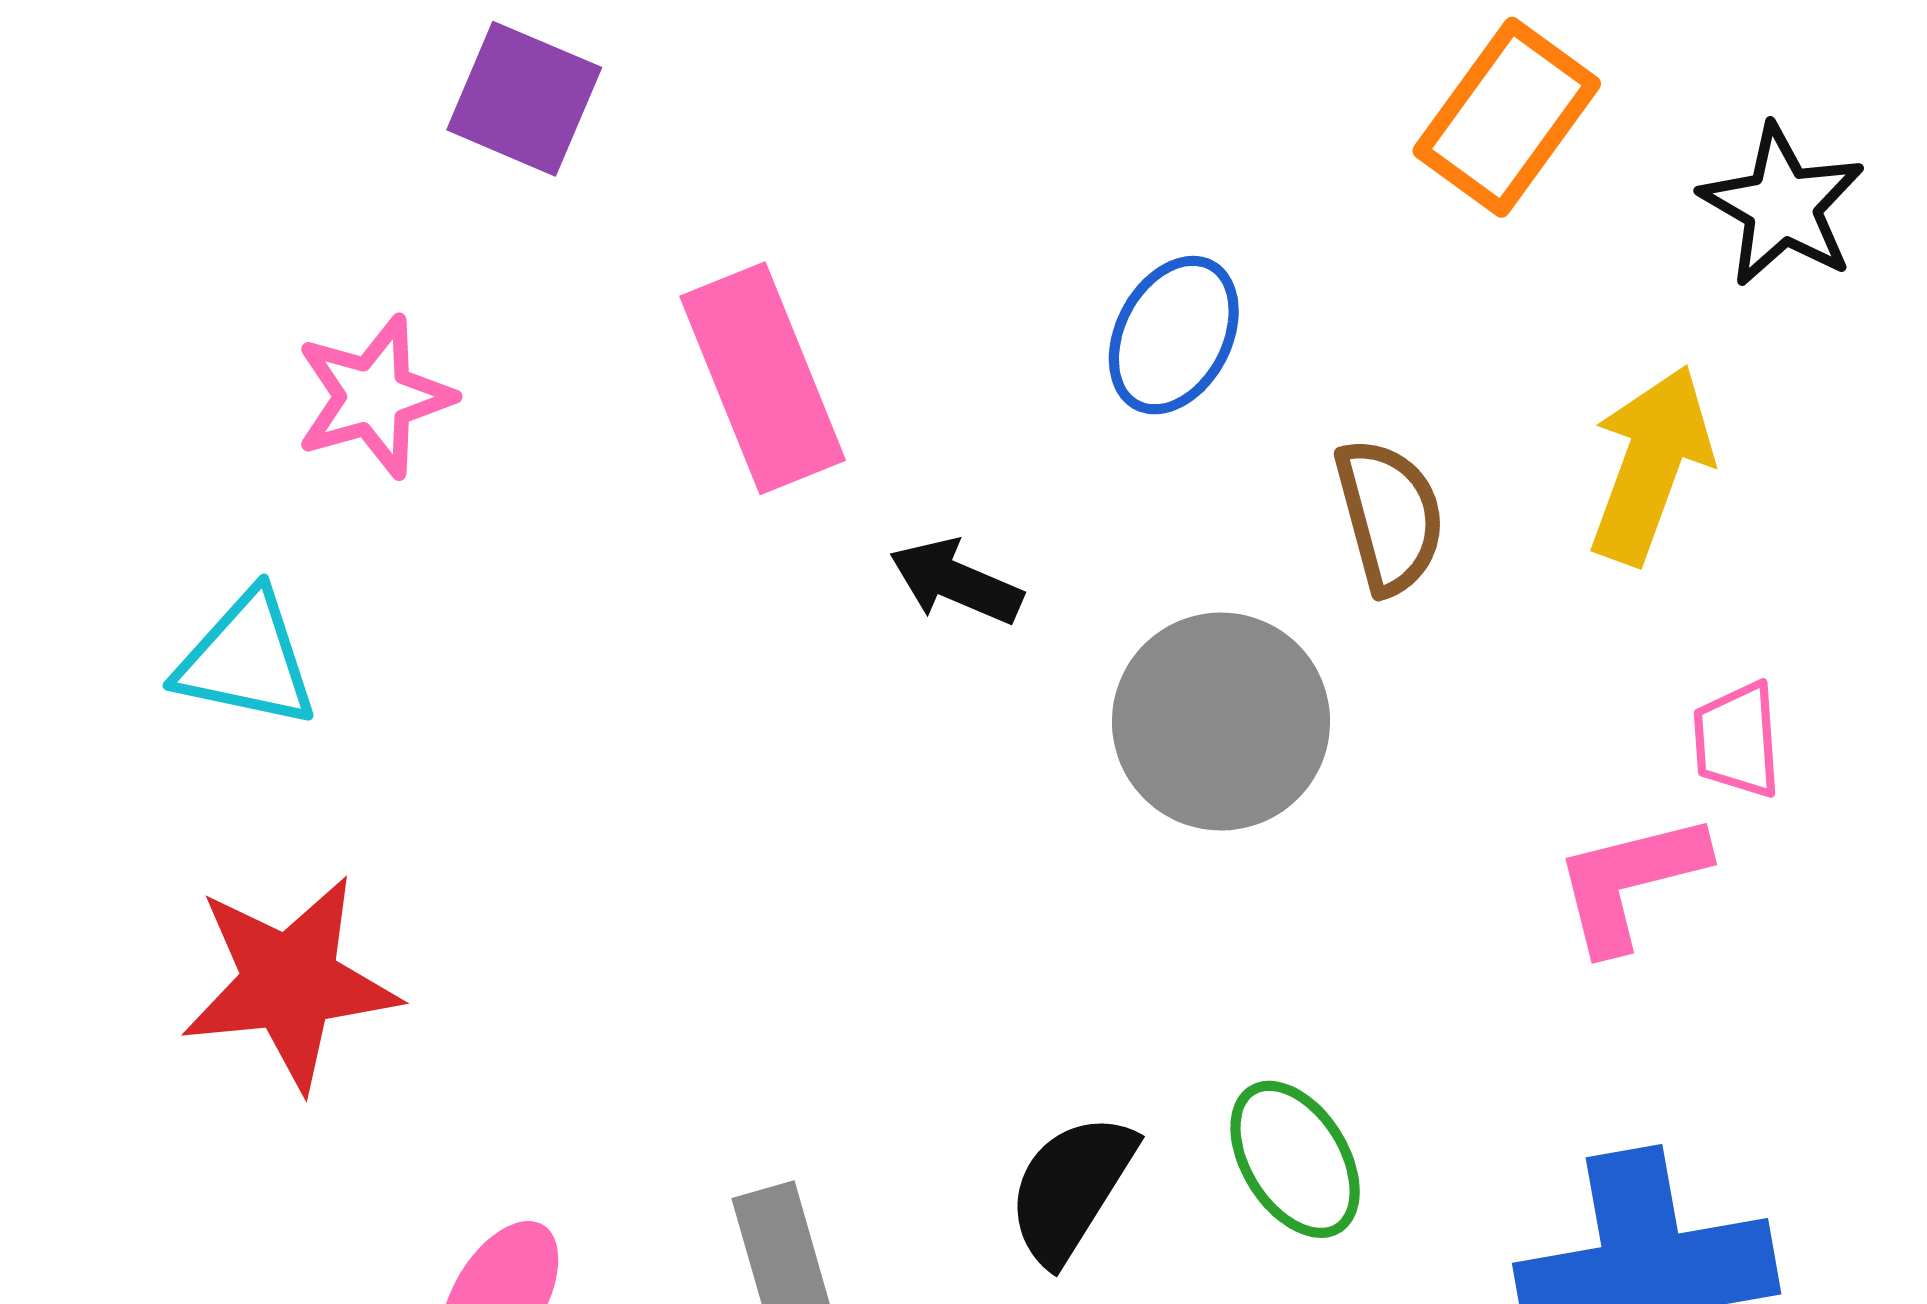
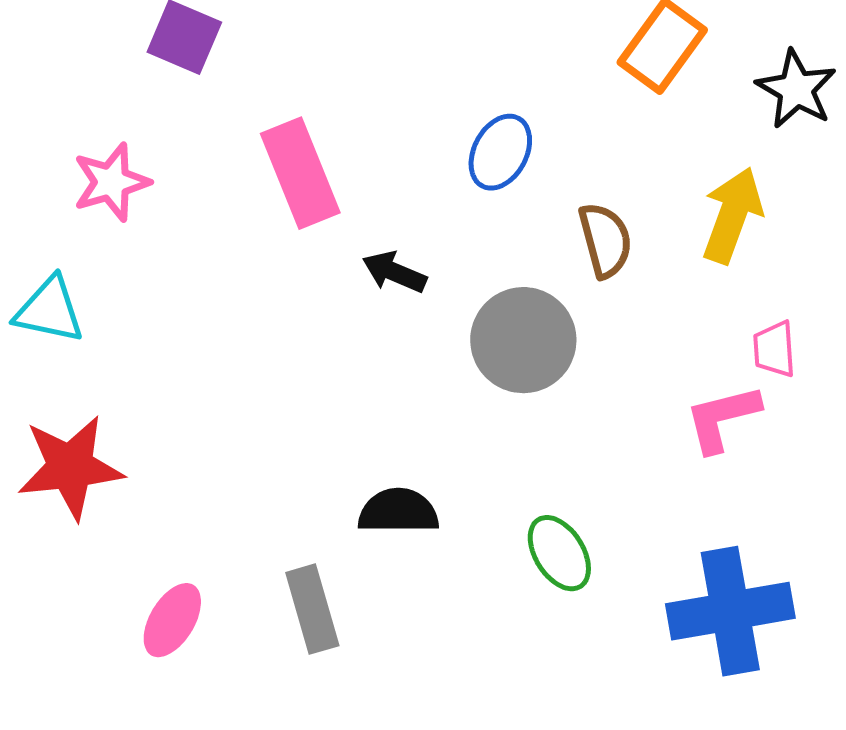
black semicircle: (1071, 1188) -> (398, 511), moved, turned 58

